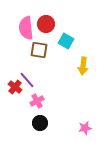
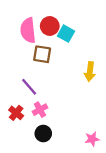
cyan square: (66, 41) -> (66, 34), moved
red cross: (15, 87) -> (16, 113), moved

